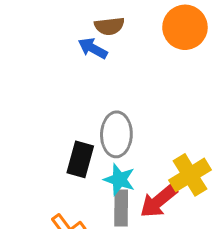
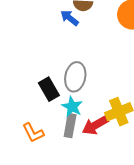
black rectangle: (80, 159) -> (49, 89), turned -55

